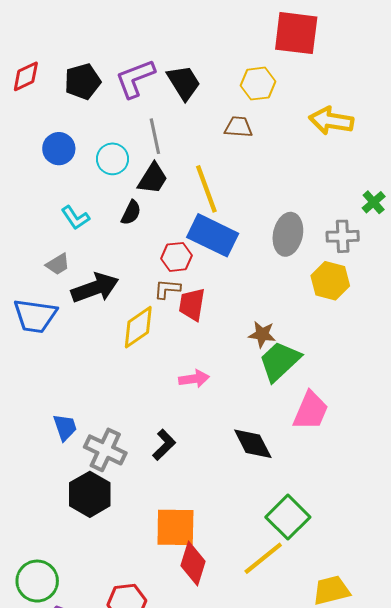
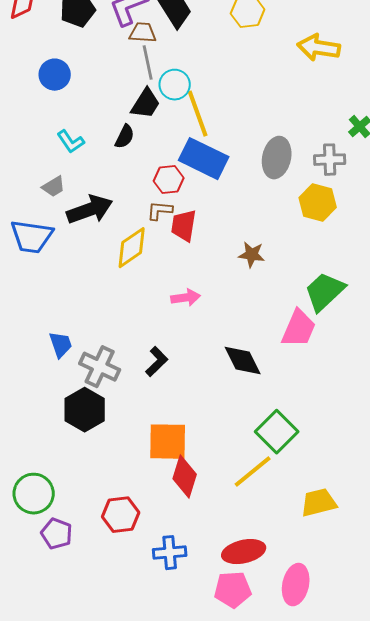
brown trapezoid: (238, 127) -> (143, 33), moved
cyan circle: (112, 159) -> (175, 85), moved
green trapezoid: (280, 361) -> (325, 292), moved

